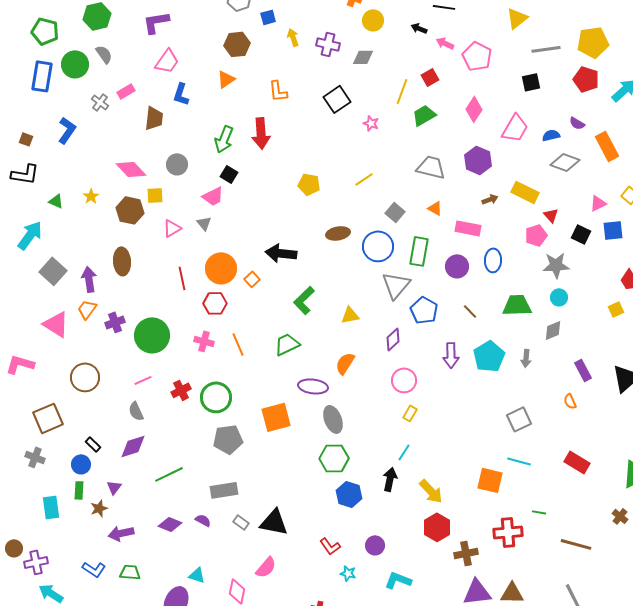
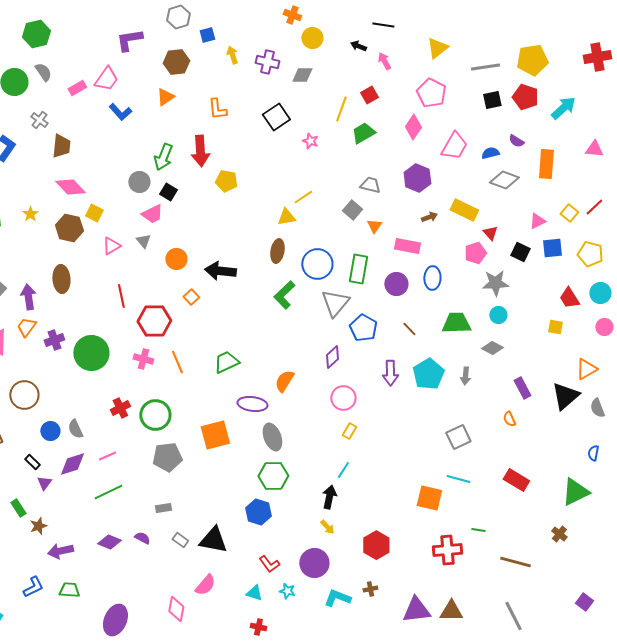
yellow triangle: (517, 18) -> (437, 48), moved
purple L-shape: (156, 22) -> (129, 40), moved
pink arrow: (445, 43) -> (384, 61), turned 36
pink pentagon: (477, 56) -> (431, 93), moved
black square: (531, 82) -> (492, 100), moved
pink rectangle: (126, 91) -> (77, 88), moved
blue L-shape: (181, 94) -> (120, 112), turned -60
brown trapezoid: (154, 118) -> (61, 146), moved
orange rectangle: (607, 146) -> (546, 164), turned 32
gray circle: (177, 164) -> (139, 182), moved
gray trapezoid: (431, 167) -> (370, 185), size x0.7
yellow pentagon: (309, 184) -> (226, 181), moved
yellow square: (155, 195) -> (94, 213), turned 30
orange triangle: (435, 208) -> (374, 226), turned 35
gray square: (395, 212) -> (352, 210), moved
brown ellipse: (338, 233) -> (277, 251), turned -70
orange circle: (221, 268) -> (176, 259), moved, size x0.7
green L-shape: (304, 300) -> (284, 295), moved
red hexagon: (215, 303) -> (154, 321), size x1.4
yellow square: (616, 309) -> (555, 327), turned 35
yellow triangle: (350, 315) -> (286, 217), moved
gray diamond: (553, 330) -> (492, 348), turned 50
pink line: (143, 380) -> (107, 456), moved
blue circle: (81, 464) -> (50, 431), moved
purple triangle: (114, 487) -> (44, 483), moved
green rectangle: (79, 490) -> (18, 508), turned -36
gray rectangle: (224, 490) -> (163, 508), size x0.6
yellow arrow: (431, 491) -> (327, 527), moved, size x0.6
blue hexagon: (349, 494) -> (258, 512), moved
purple circle: (375, 545) -> (314, 563), size x1.5
brown cross: (466, 553) -> (370, 589), moved, size x0.6
blue L-shape: (94, 569) -> (33, 587), turned -60
cyan triangle: (197, 575) -> (254, 593), moved

